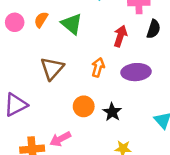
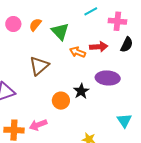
red arrow: (120, 36) -> (99, 47), turned 60
orange arrow: (98, 67) -> (77, 52), moved, turned -91
black star: (112, 112) -> (81, 91), moved

